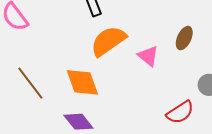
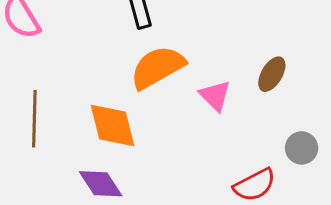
brown line: (30, 83) -> (34, 119), turned 33

